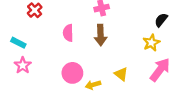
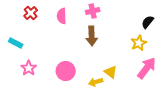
pink semicircle: (68, 33) -> (62, 16), moved
pink star: (23, 65) -> (29, 68), moved
yellow arrow: (93, 85) -> (96, 82), moved

